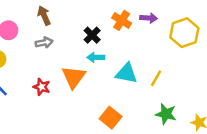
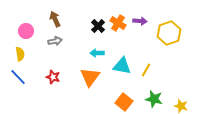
black cross: (92, 35) -> (98, 26), moved
orange triangle: (74, 77) -> (90, 77), moved
orange square: (111, 118) -> (124, 102), moved

